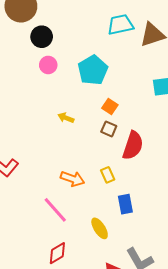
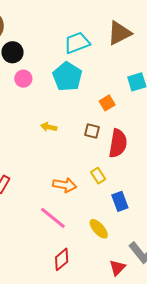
cyan trapezoid: (121, 25) -> (77, 43), moved
orange square: (110, 107) -> (107, 103), moved, turned 35

